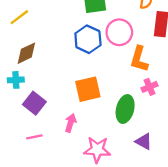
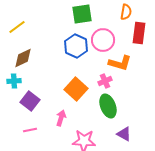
orange L-shape: (139, 59) -> (120, 63), turned -90
pink cross: (150, 87) -> (105, 81), moved
orange square: (88, 89) -> (76, 89), turned -35
green ellipse: (125, 109) -> (108, 106), turned -35

